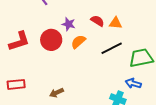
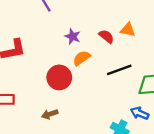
orange triangle: (116, 23) -> (128, 30), moved
red circle: (51, 40) -> (59, 77), moved

